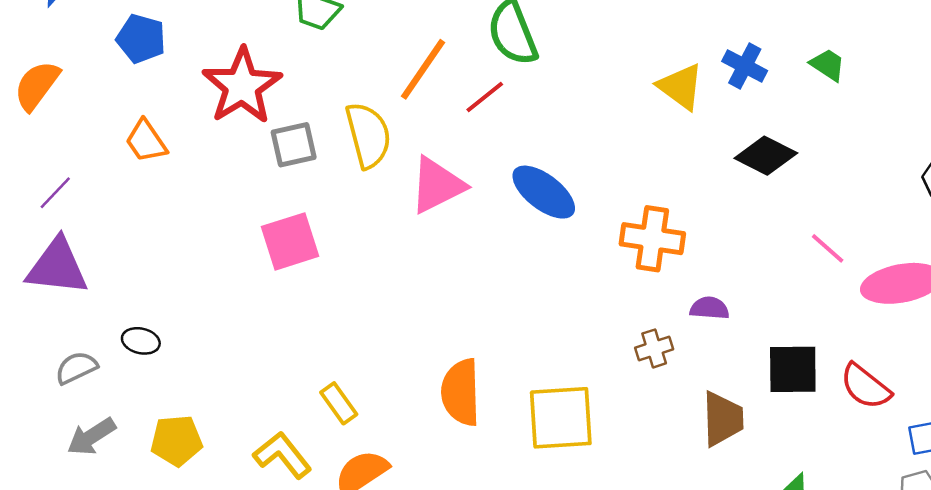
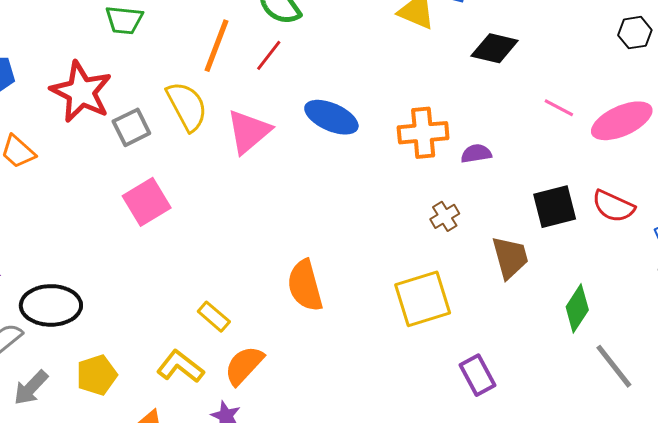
purple semicircle: (710, 308) -> (476, 154), moved
black ellipse: (141, 341) -> (51, 305), size x2.0
yellow square: (561, 418) -> (423, 299), moved

